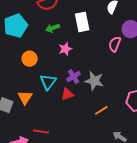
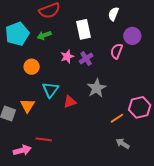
green arrow: (53, 28) -> (44, 35), moved
purple cross: (73, 77) -> (86, 59), moved
gray star: (94, 81) -> (97, 88), turned 30
orange line: (101, 110) -> (117, 118), moved

